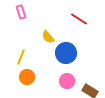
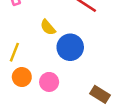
pink circle: (67, 81) -> (49, 82), moved

